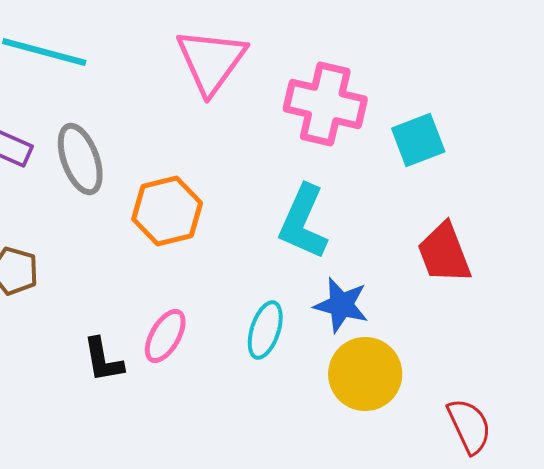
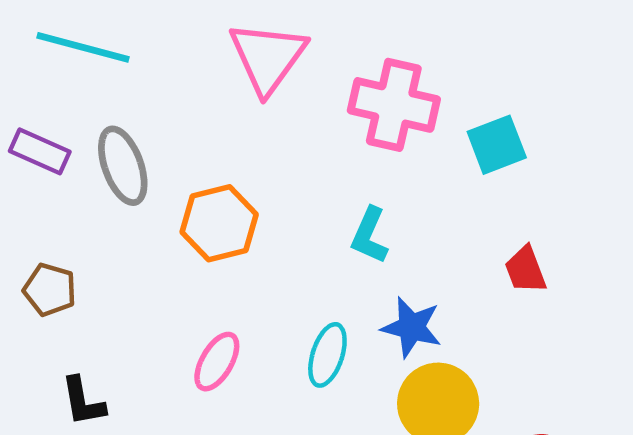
cyan L-shape: (303, 222) -> (370, 235), size x0.7
red trapezoid: (444, 253) -> (525, 270), size x0.7
black L-shape: (103, 360) -> (83, 401), moved

